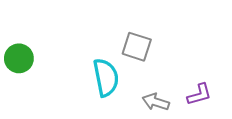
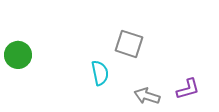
cyan semicircle: (106, 77) -> (100, 73), size x0.7

